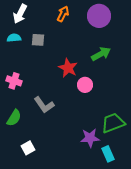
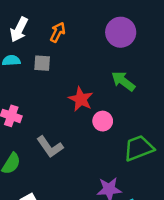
orange arrow: (63, 14) -> (58, 32), moved
green arrow: (101, 54) -> (123, 81), turned -114
green trapezoid: (113, 123) -> (139, 148), moved

